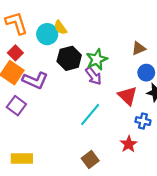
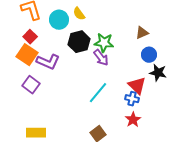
yellow semicircle: (60, 28) -> (79, 14), moved
green star: (97, 59) -> (104, 43), turned 30
red triangle: (128, 96) -> (137, 86), moved
blue cross: (143, 121) -> (132, 99), moved

